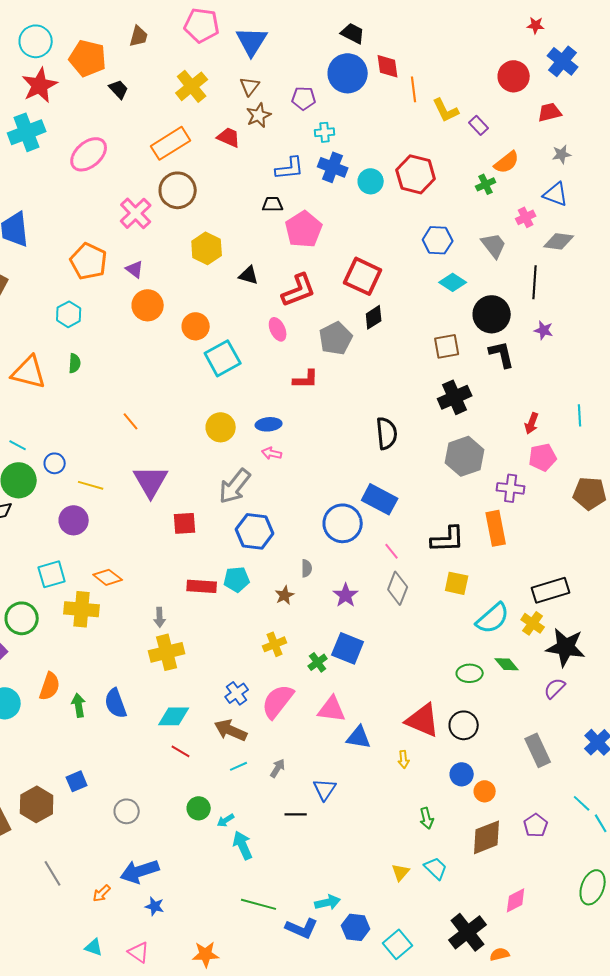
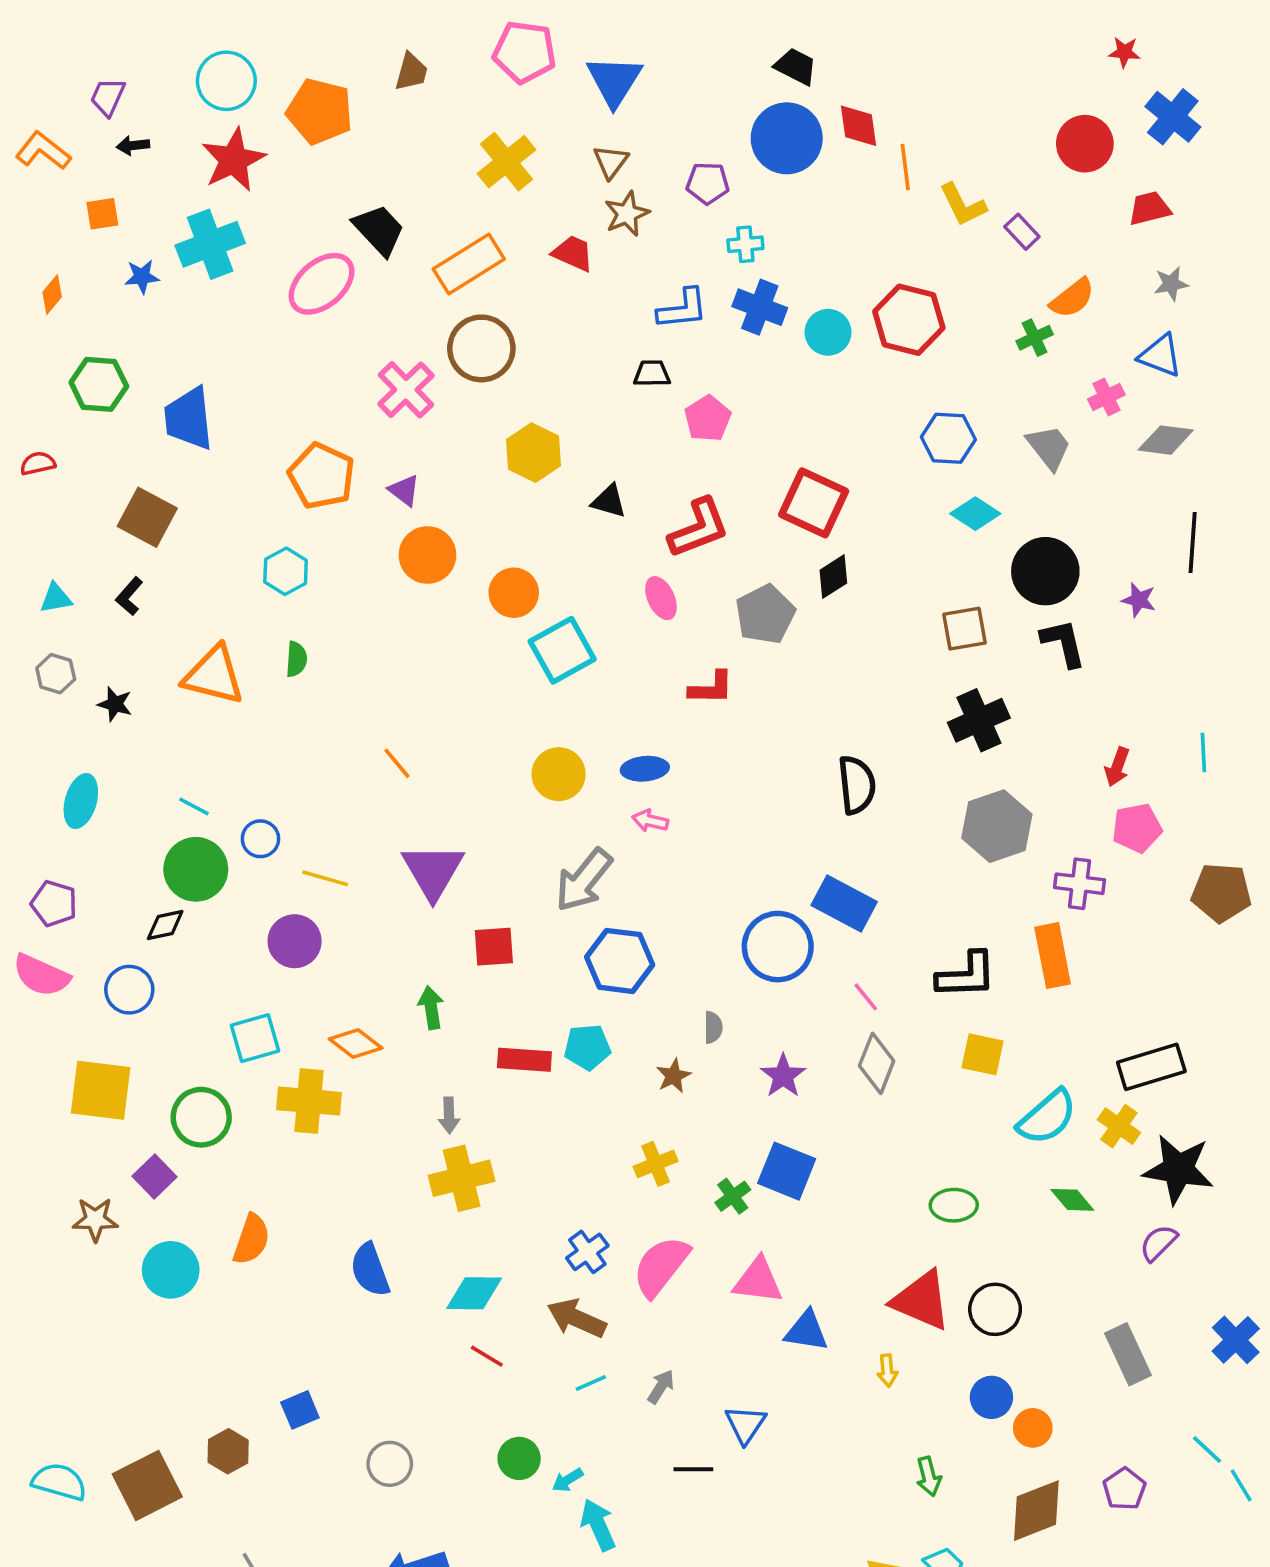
black trapezoid: (119, 89) -> (379, 230), moved, size x1.5
pink pentagon: (304, 229) -> (708, 418), size x0.7
black line: (535, 282) -> (1193, 542), moved
green ellipse: (470, 673) -> (954, 1205), moved
green arrow: (79, 705) -> (431, 1008), moved
brown hexagon: (37, 804) -> (228, 1451), size x0.7

